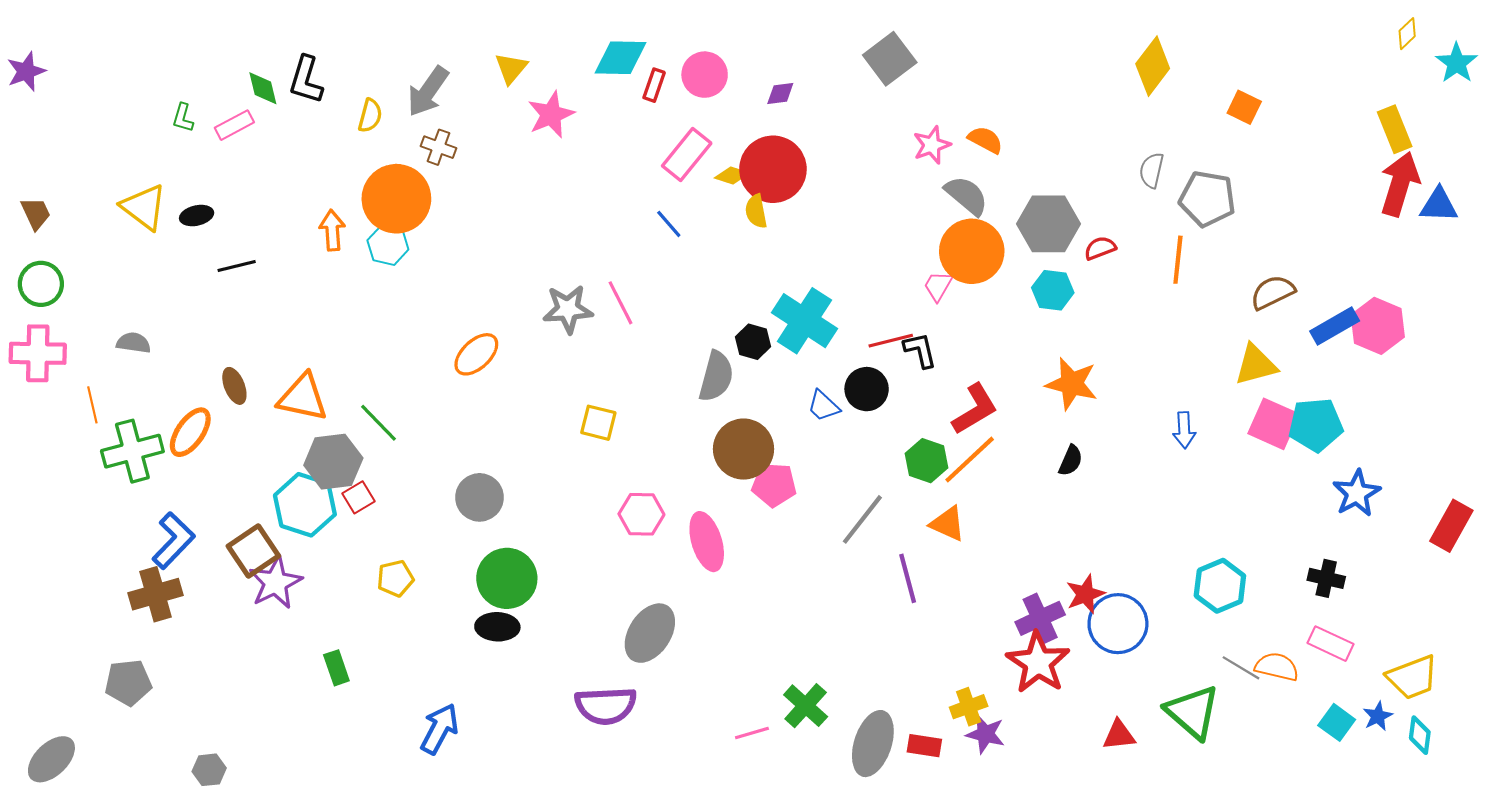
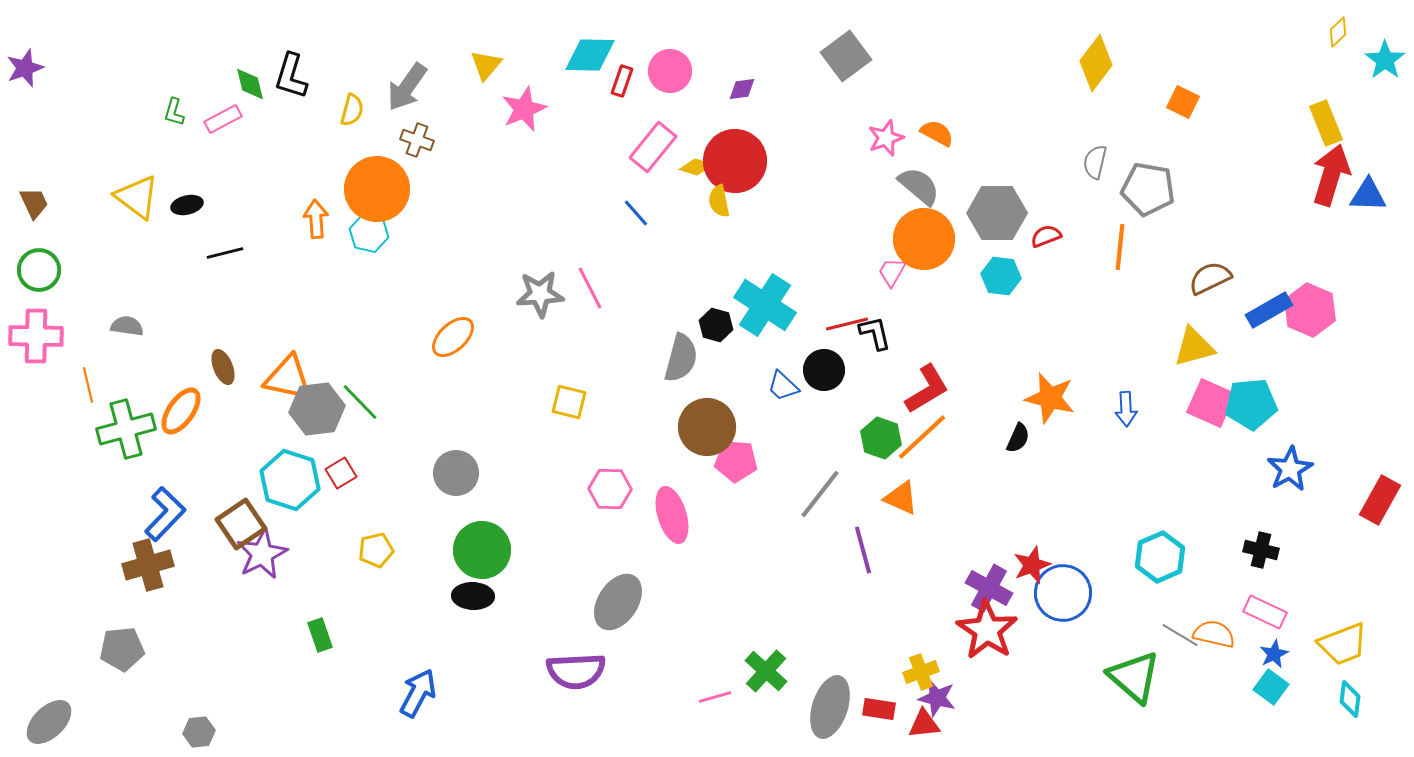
orange star: (1072, 384) -> (1050, 398), moved
gray hexagon: (333, 462) -> (317, 409), moved
purple cross: (1040, 618) -> (989, 588), turned -36
blue star: (1378, 716) -> (1274, 654), moved
red triangle: (1119, 735) -> (924, 724), moved

